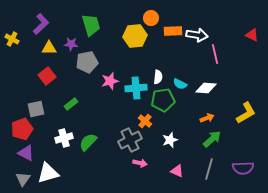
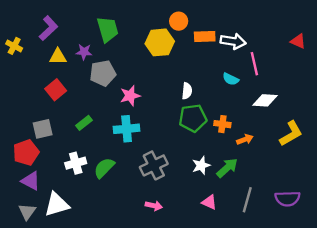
cyan semicircle: (180, 84) -> (231, 79), moved
cyan cross: (136, 88) -> (127, 129), moved
white diamond: (206, 88) -> (265, 100), moved
orange cross: (145, 121) -> (222, 124), moved, turned -32
green arrow: (212, 139) -> (227, 168), moved
pink arrow: (140, 163) -> (154, 206), moved

